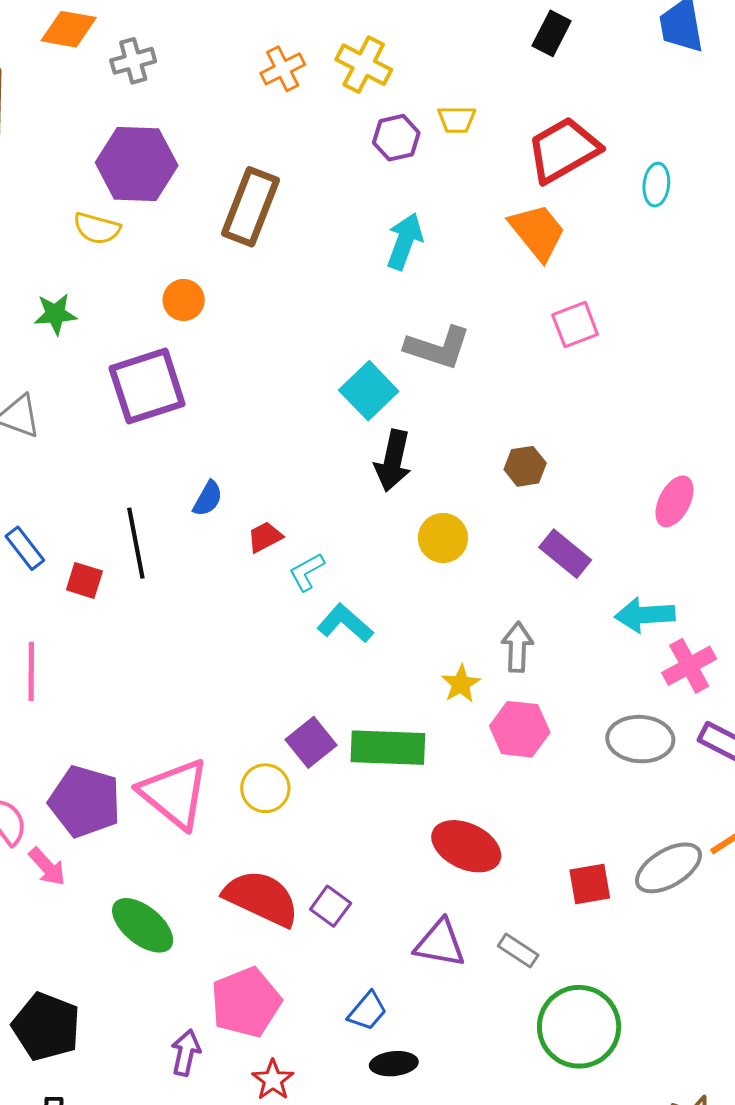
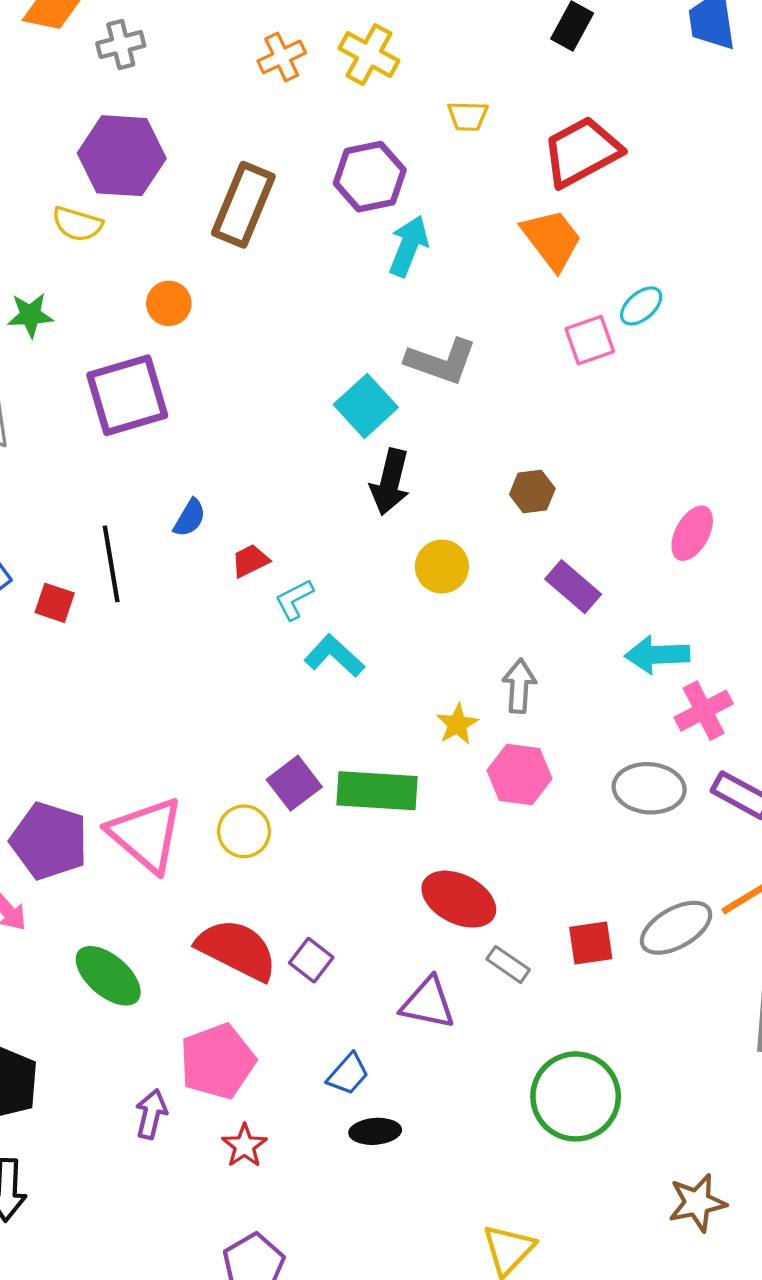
purple hexagon: (396, 138) -> (370, 177), moved, size x1.4
cyan ellipse: (656, 185) -> (641, 306), moved, turned 42
gray rectangle: (518, 951) -> (508, 964), moved

